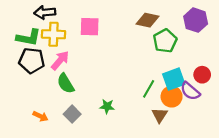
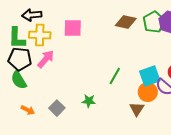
green L-shape: (28, 38) -> (17, 38), turned 80
green pentagon: (165, 41) -> (154, 22), moved
green semicircle: (66, 83) -> (19, 80), moved
green line: (149, 89) -> (115, 76), moved

